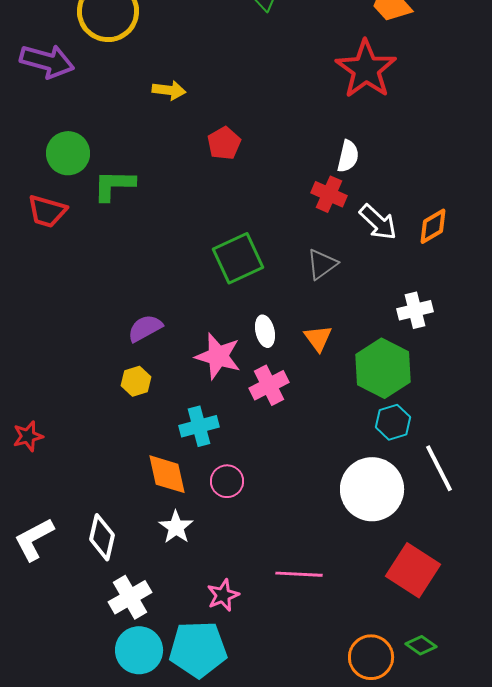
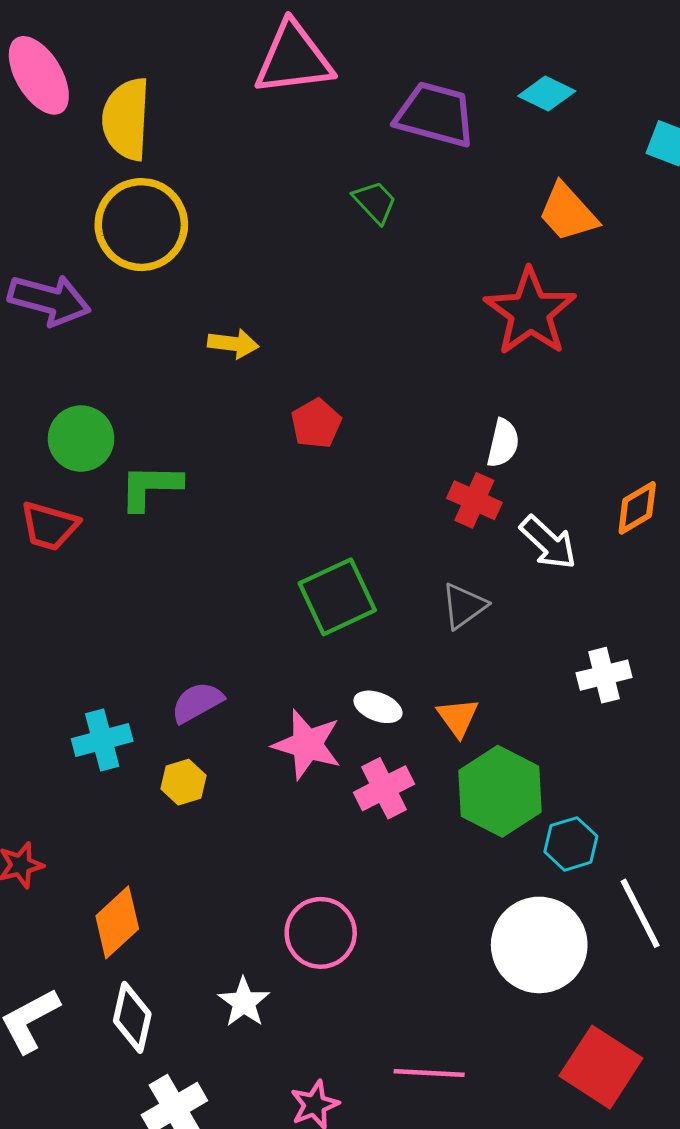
orange diamond: (433, 226) -> (637, 508), moved
white ellipse: (265, 331) -> (378, 707), turned -56
green hexagon: (383, 368) -> (500, 791), moved
cyan cross: (199, 426) -> (102, 740), moved
orange diamond: (167, 474) -> (117, 922), moved, turned 60
pink circle: (227, 481) -> (321, 933), size x1.4

